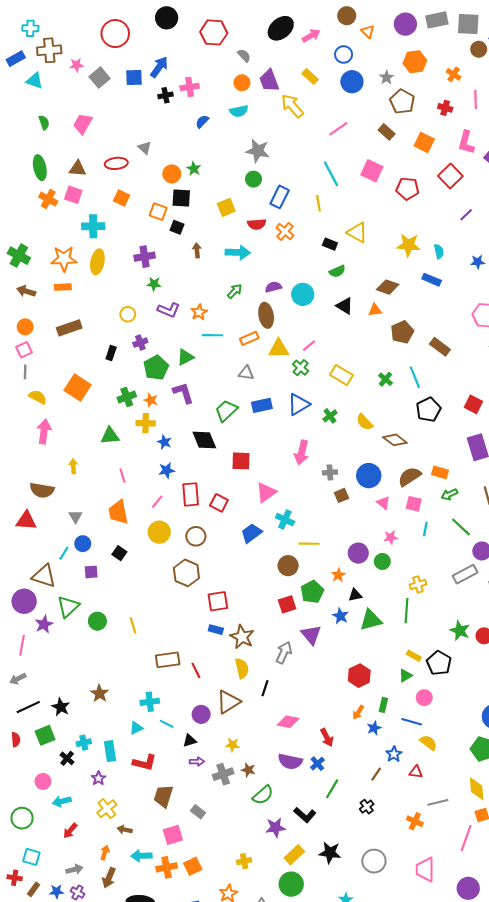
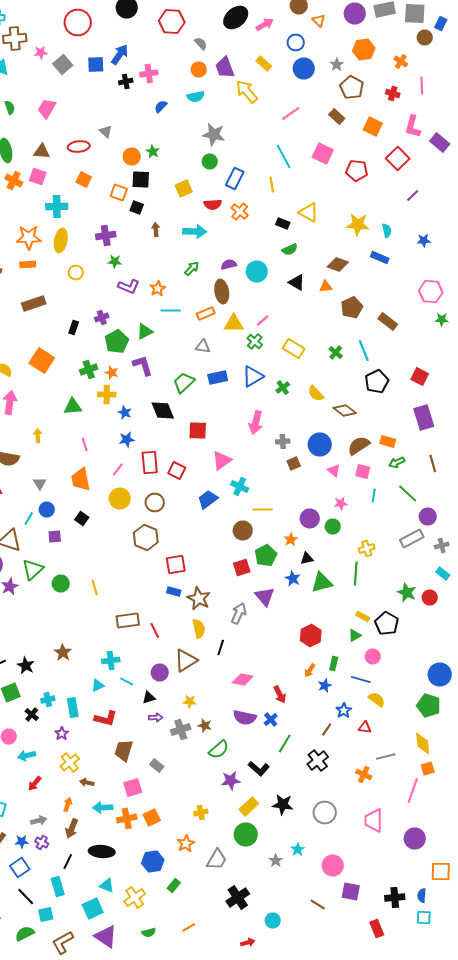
yellow circle: (128, 314) -> (76, 272), moved
black cross: (367, 807) -> (318, 760), size x1.5

